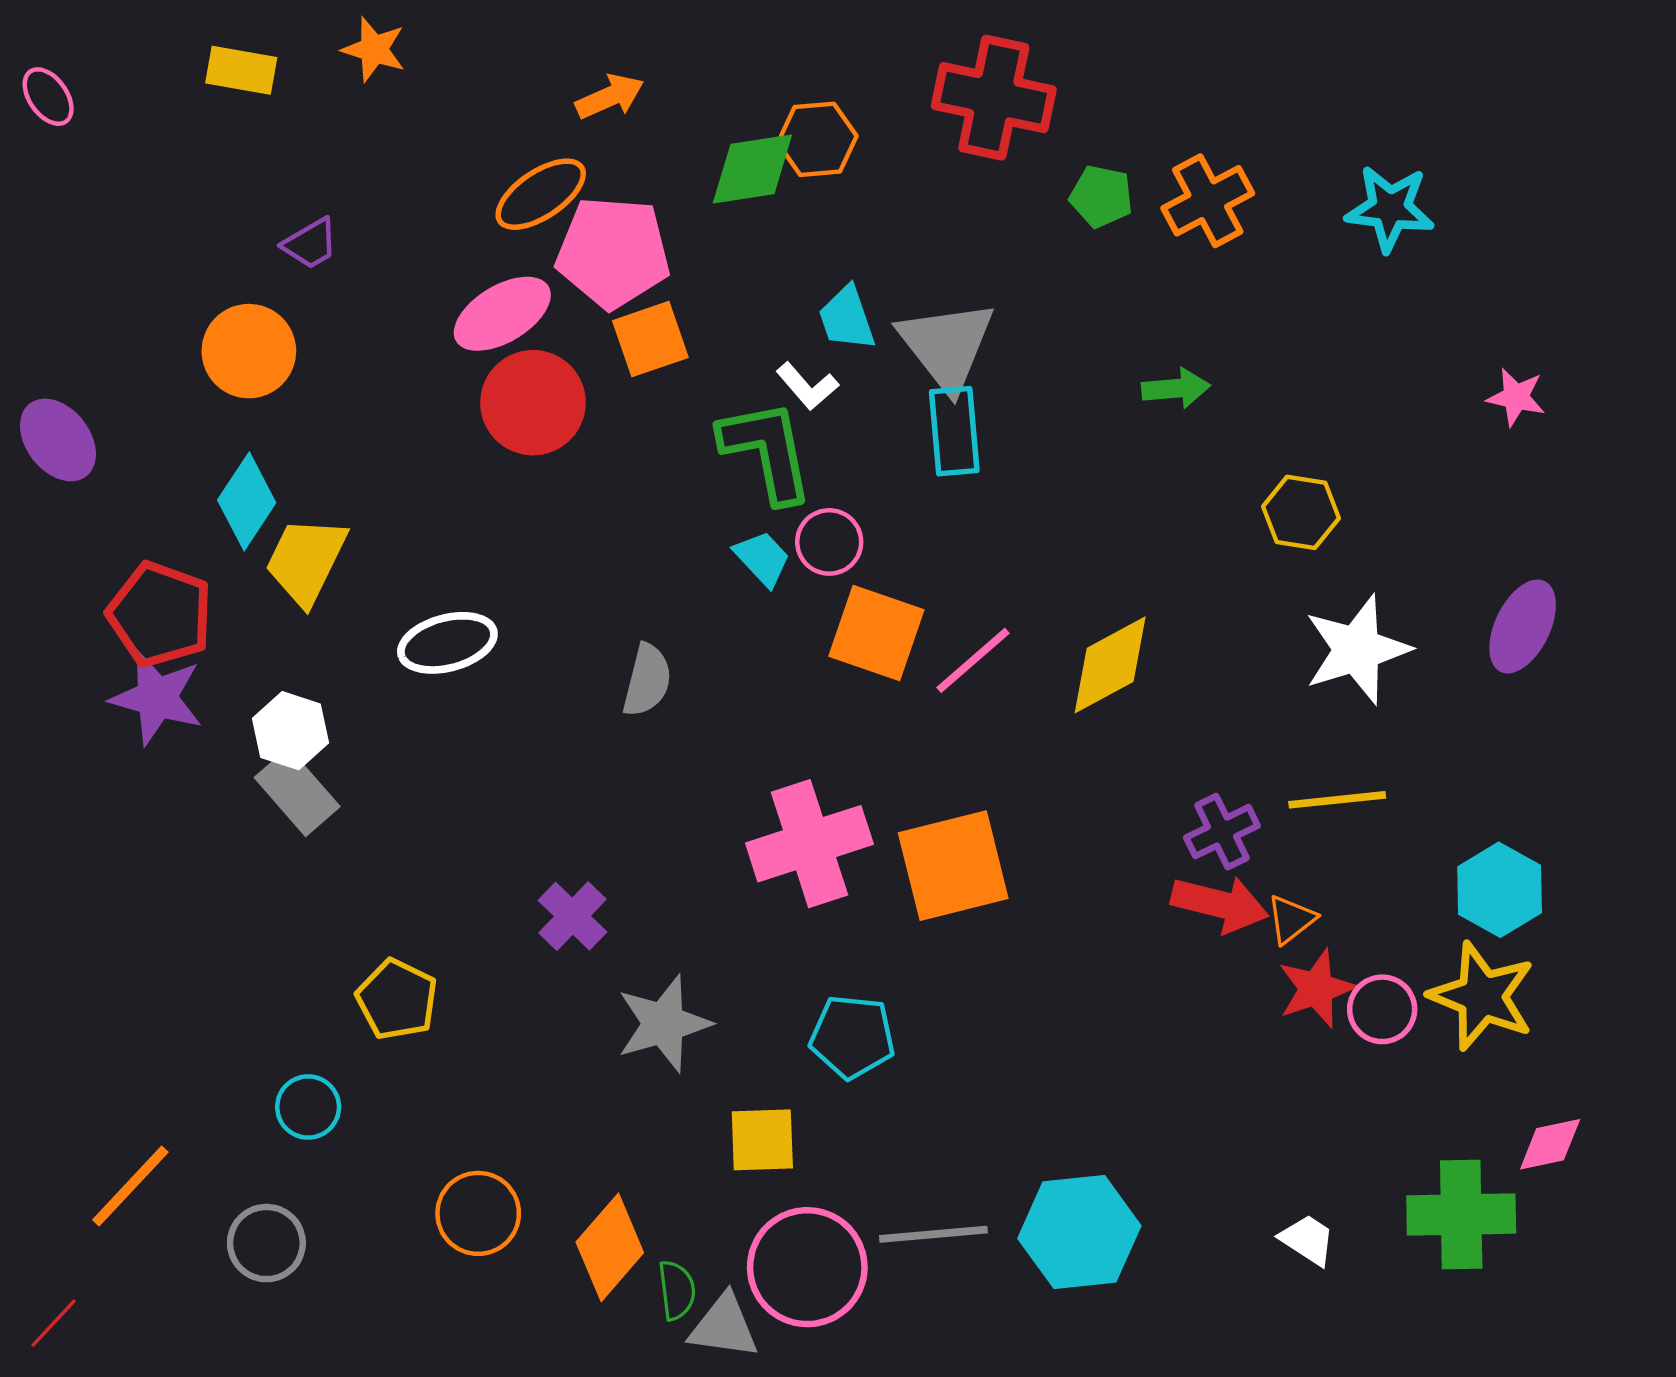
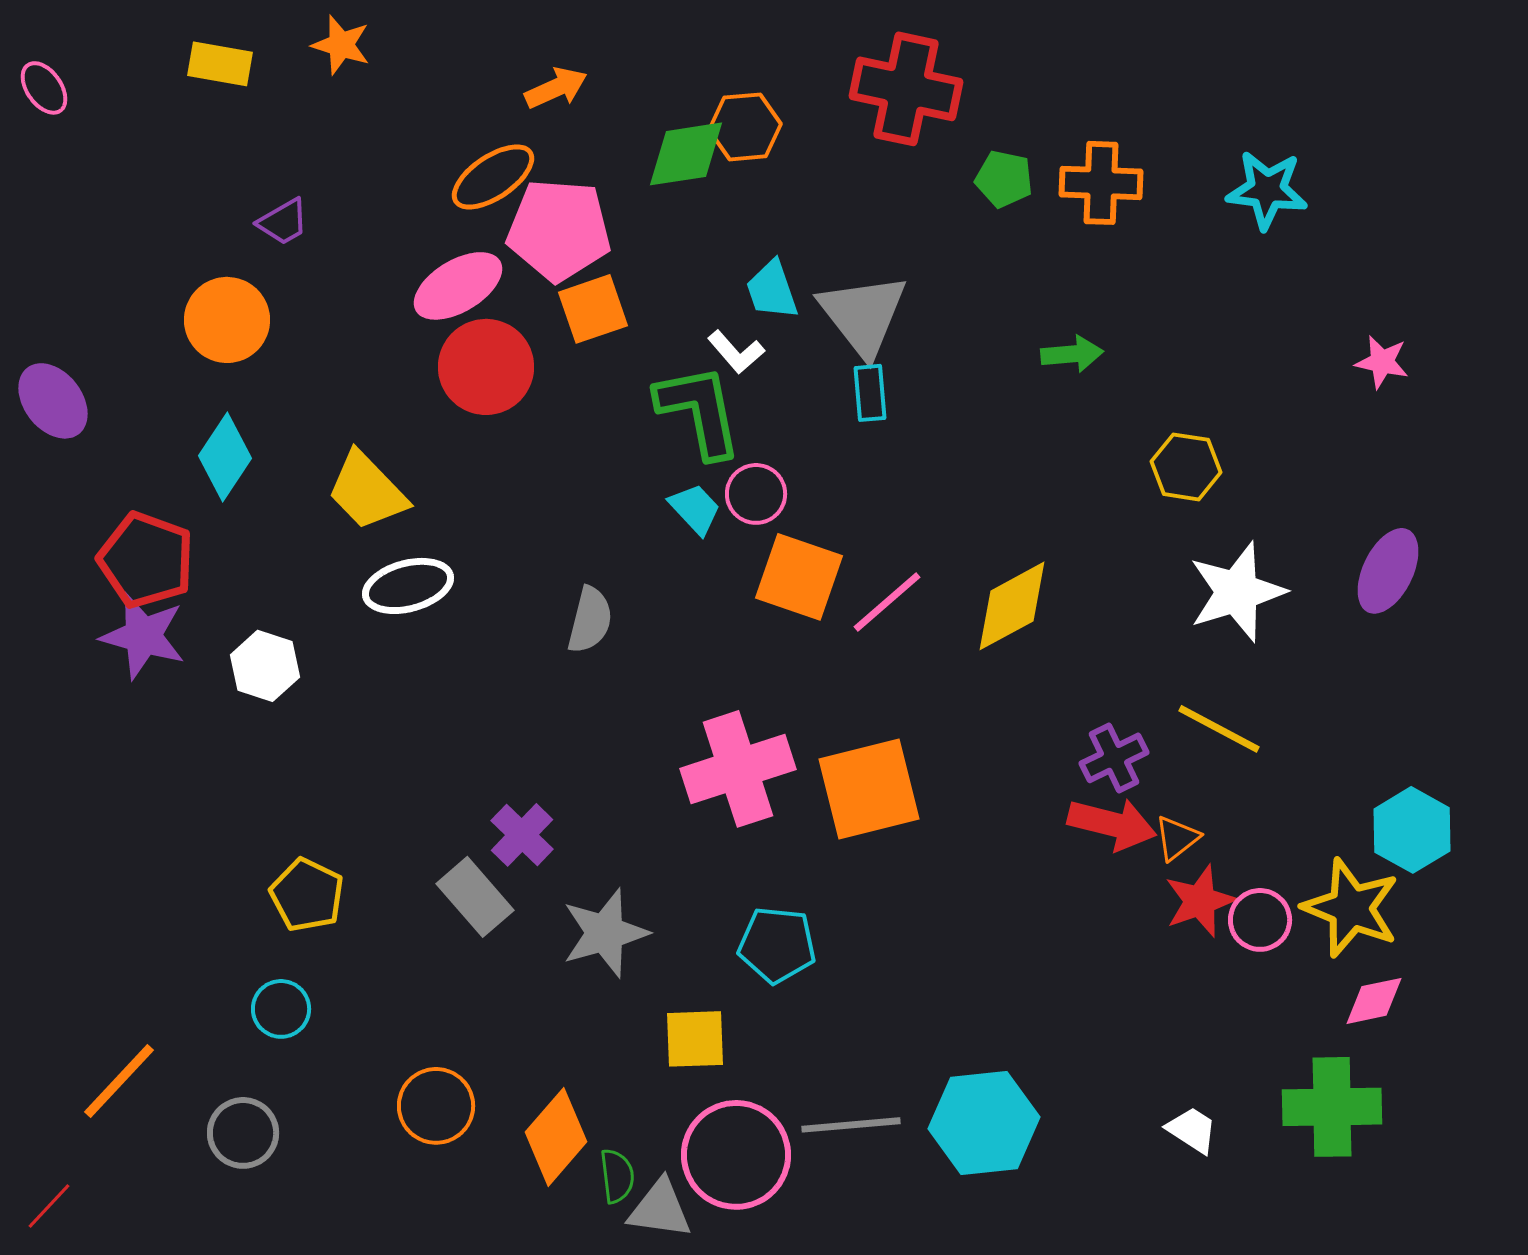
orange cross: (1208, 201) -> (1101, 183), turned 30
cyan rectangle: (954, 431) -> (870, 393), size x0.7
yellow trapezoid: (306, 561) -> (367, 491), moved, turned -70
gray rectangle: (297, 792) -> (475, 897), moved
yellow line: (1337, 800) -> (1219, 729), turned 34
cyan hexagon: (1500, 890) -> (1412, 830), moved
yellow pentagon: (397, 999) -> (307, 895), moved
pink diamond: (1550, 1144) -> (1374, 1001), moved

